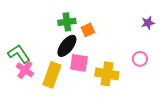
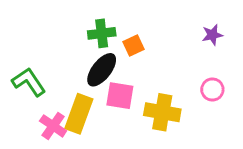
purple star: (148, 23) -> (212, 35), moved
pink cross: (25, 70) -> (53, 126), moved

